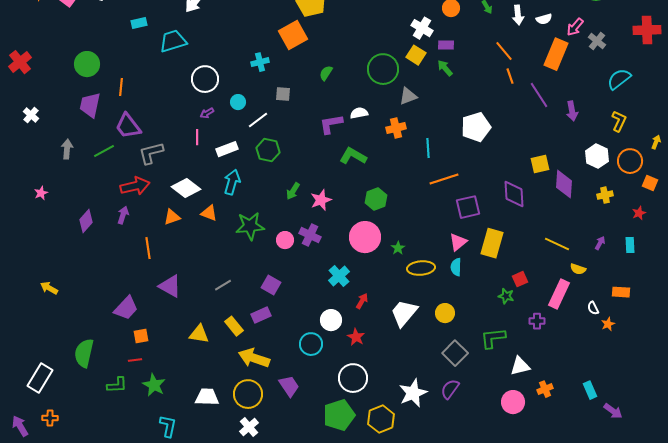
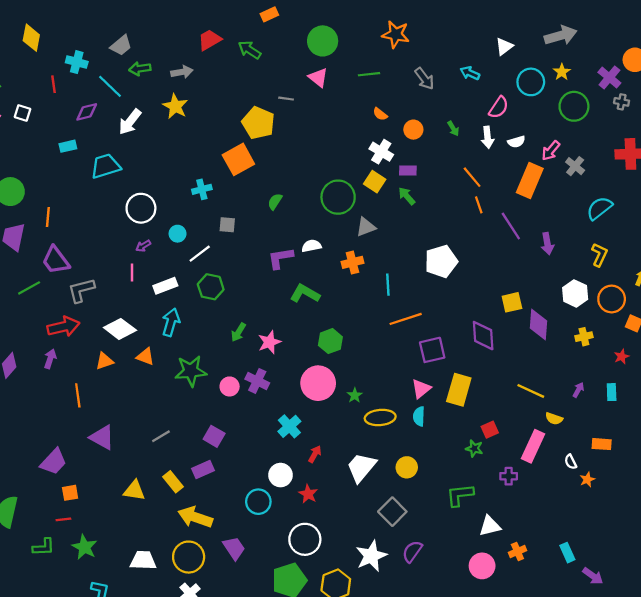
gray square: (455, 353) -> (392, 512), moved

